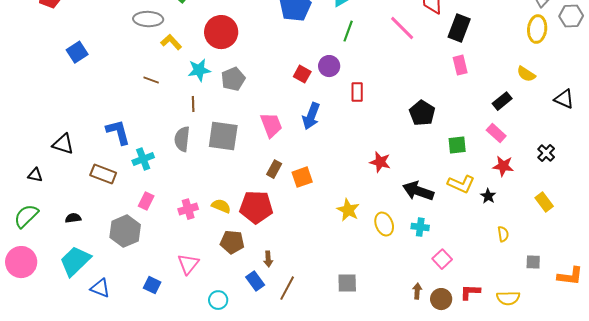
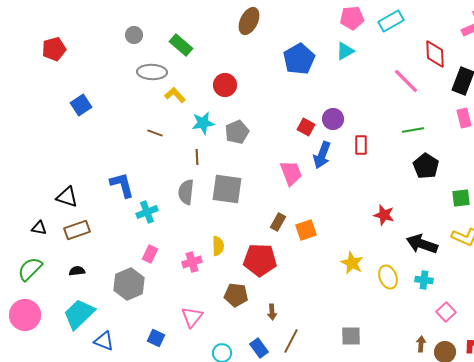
green line: (348, 31) -> (413, 130), moved, turned 60
red circle: (221, 32) -> (225, 85), size x0.7
blue arrow: (311, 116) -> (322, 155), moved
pink trapezoid: (271, 125) -> (291, 173), moved
brown rectangle: (103, 174) -> (77, 230), moved, turned -40
yellow semicircle: (221, 206) -> (218, 246), moved, turned 66
blue rectangle: (255, 281) -> (259, 348), moved

